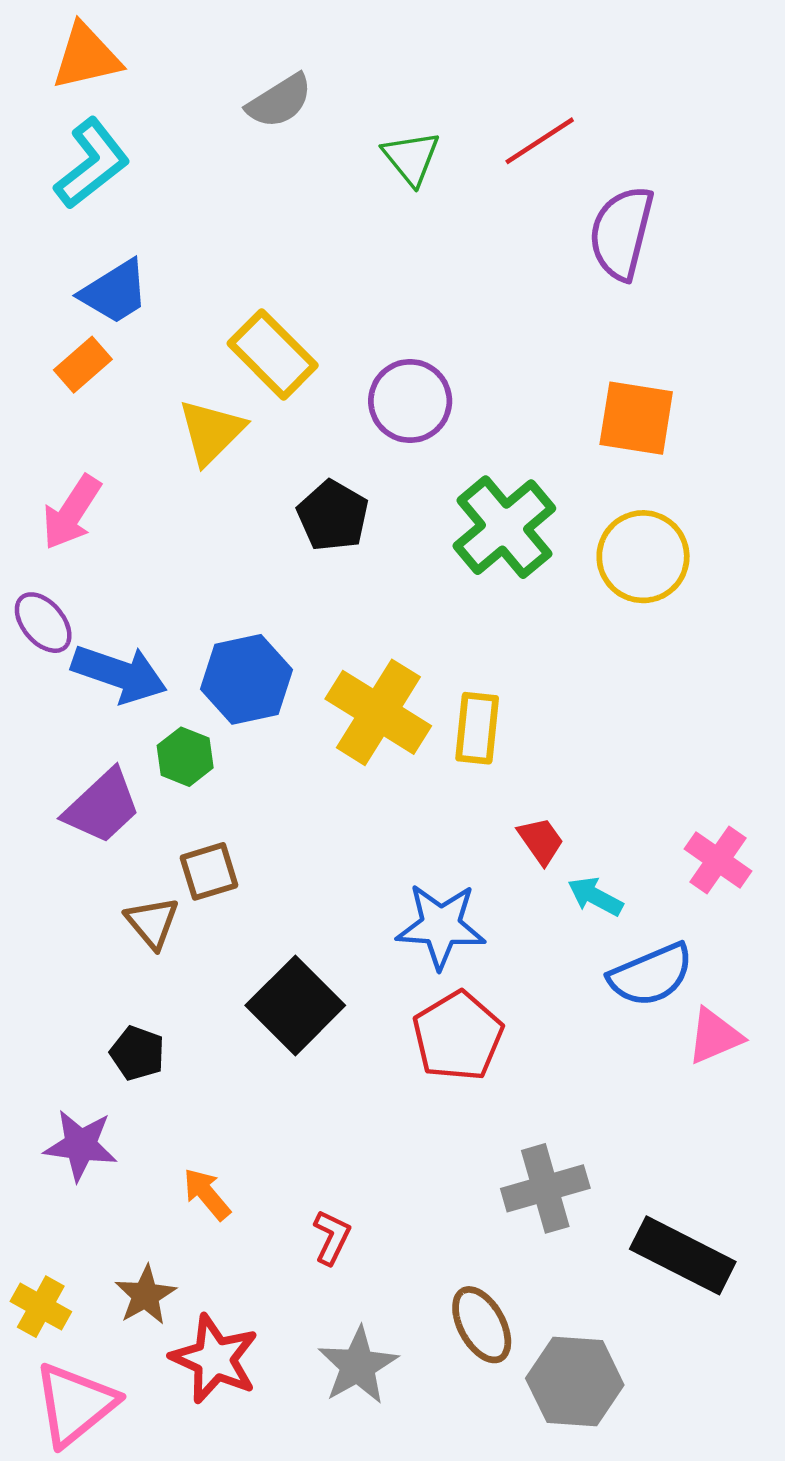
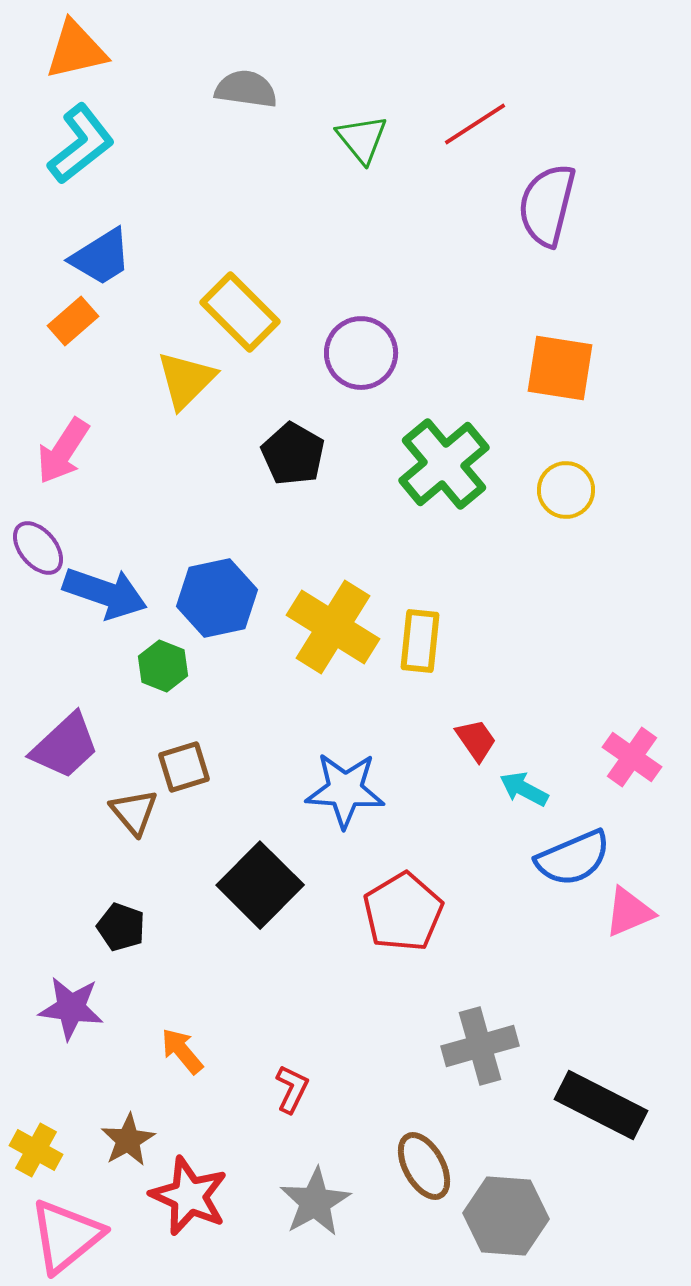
gray semicircle: (279, 101) -> (246, 89), turned -140
yellow circle: (643, 557) -> (566, 490), size x0.7
purple trapezoid: (102, 807) -> (65, 746), moved
blue star: (441, 926) -> (345, 790), moved

